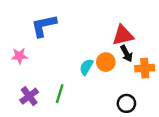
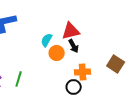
cyan semicircle: (86, 67) -> (47, 40), moved
orange cross: (145, 68) -> (83, 72), moved

